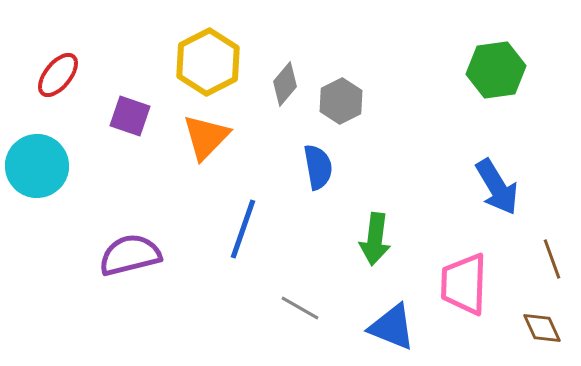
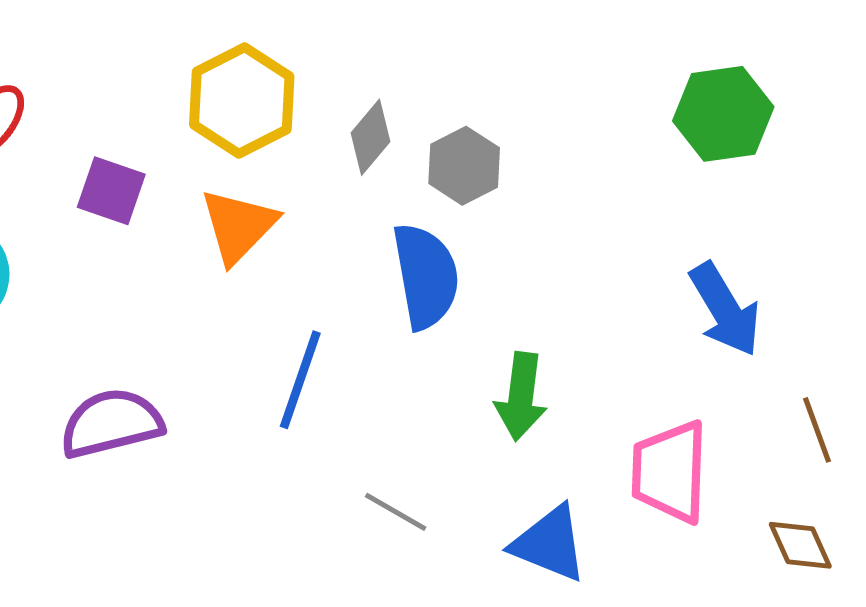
blue semicircle: (318, 167) -> (426, 276), size x1.4

